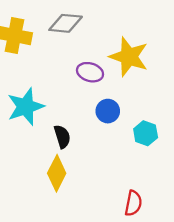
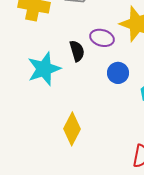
black semicircle: (62, 137) -> (77, 51), moved

